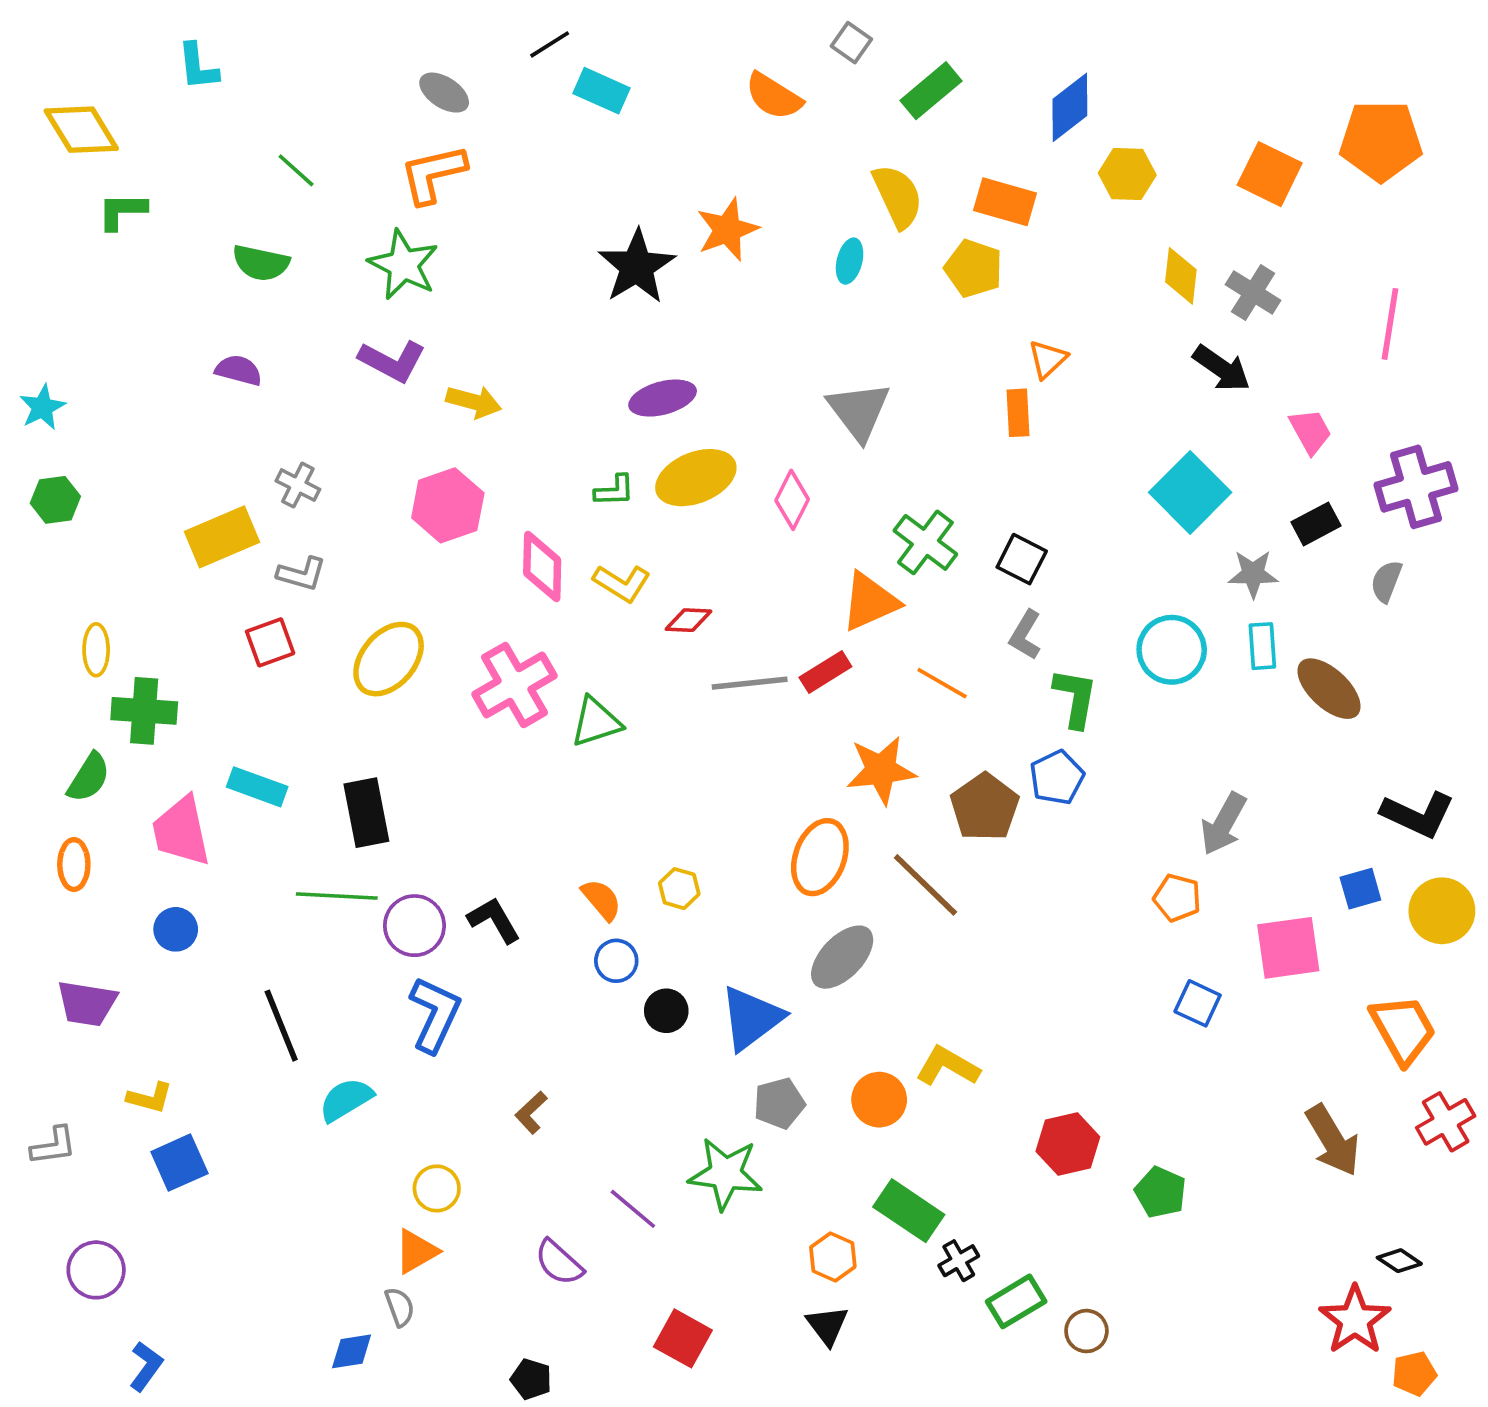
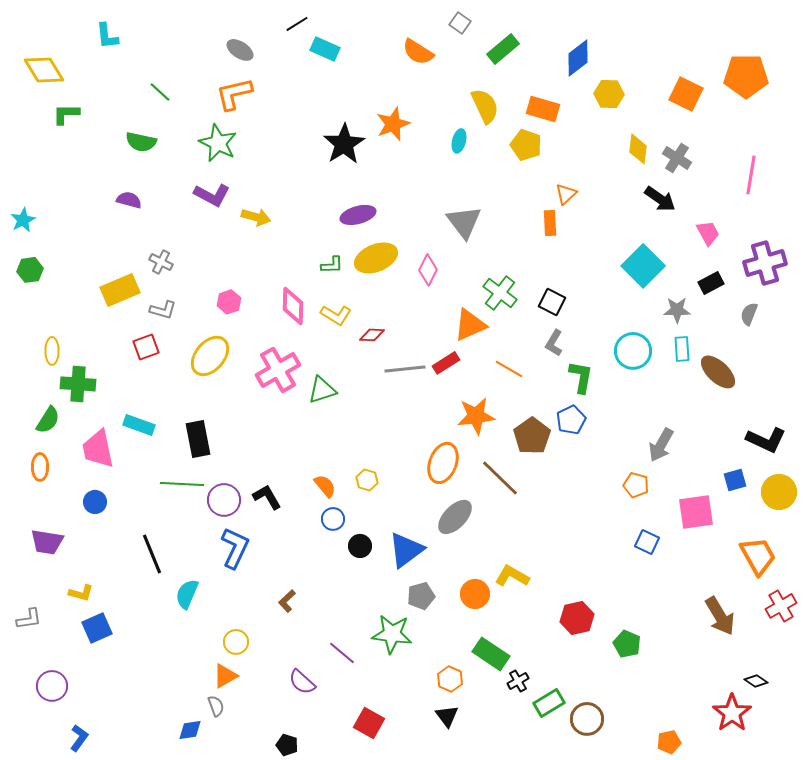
pink hexagon: (448, 505) -> (229, 302), moved, size x0.6
cyan semicircle: (346, 1100) -> (187, 594), turned -36
brown circle: (1086, 1331) -> (587, 719), size x1.4
orange pentagon: (1414, 1374) -> (669, 742), moved

